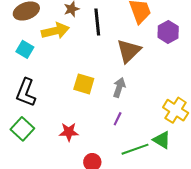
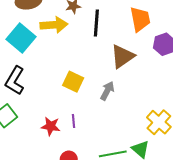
cyan square: (25, 49) -> (21, 38), size x1.6
purple line: (118, 119) -> (73, 121), moved, turned -40

